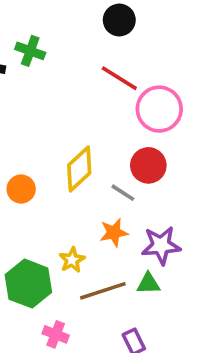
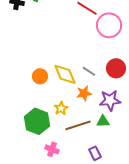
red circle: (148, 165) -> (116, 68), moved
yellow diamond: (79, 169) -> (65, 74), moved, turned -70
orange circle: (21, 189) -> (40, 76), moved

